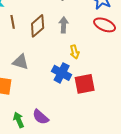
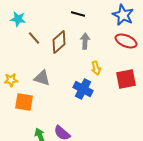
brown line: (13, 22) -> (34, 38), turned -32
red square: (85, 84) -> (126, 79), moved

